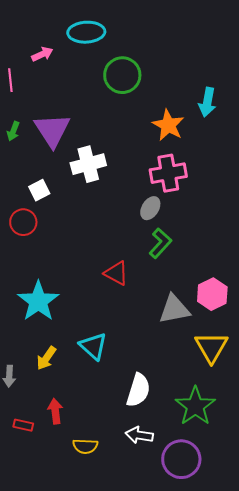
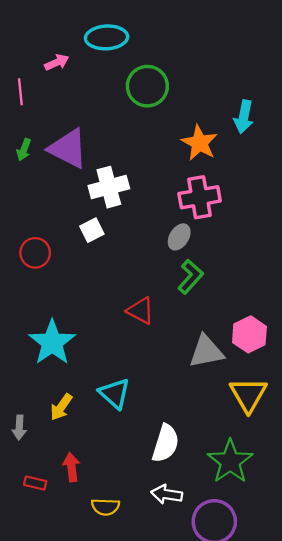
purple triangle: (52, 130) -> (68, 149), turned -30
white square: (39, 190) -> (92, 230), moved

